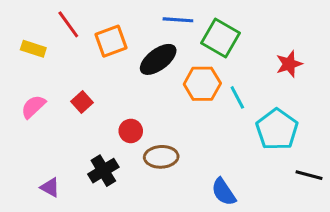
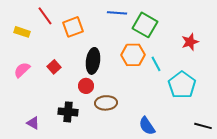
black ellipse: (158, 59) -> (93, 61), moved, turned -45
black cross: (103, 171) -> (68, 112), turned 36
black line: (309, 175) -> (203, 126), moved

